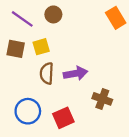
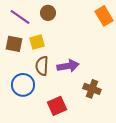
blue circle: (28, 111) -> (23, 85), moved

